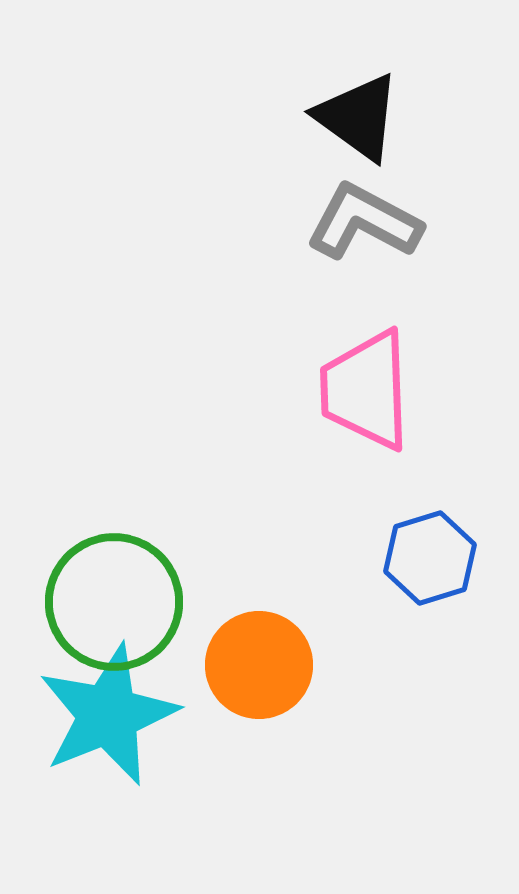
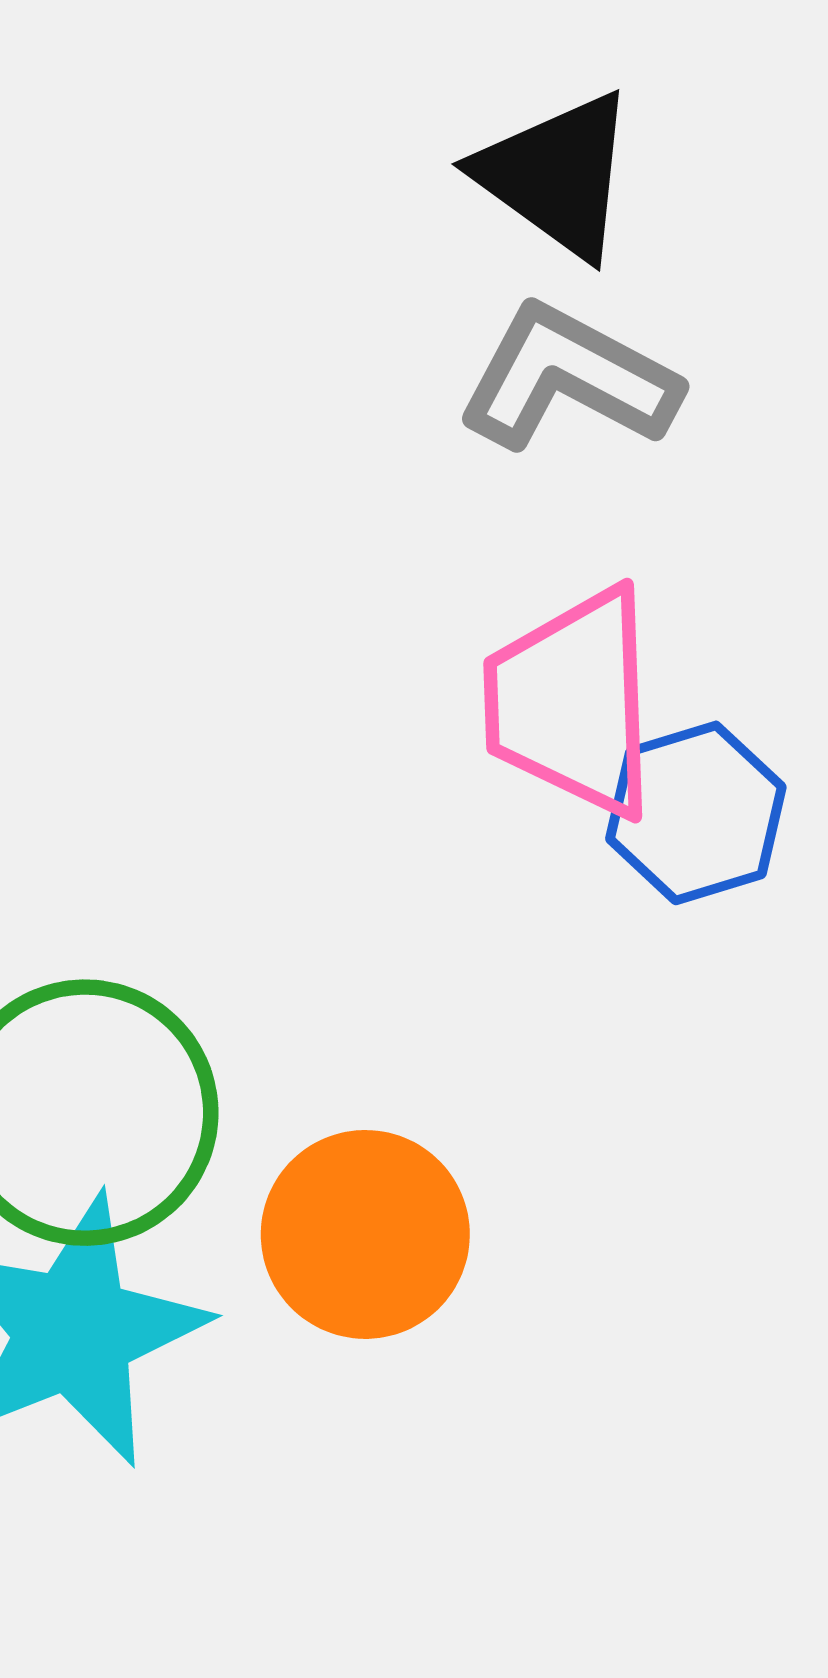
blue hexagon: (430, 558) -> (696, 813), moved

